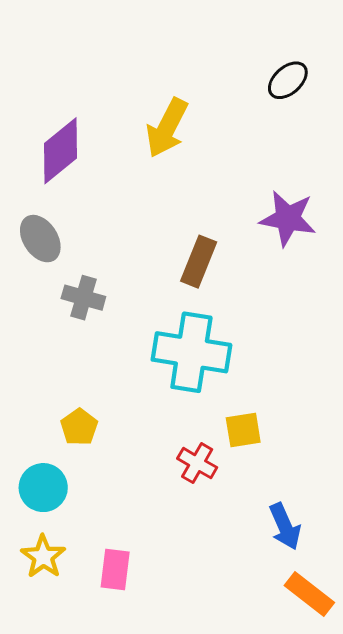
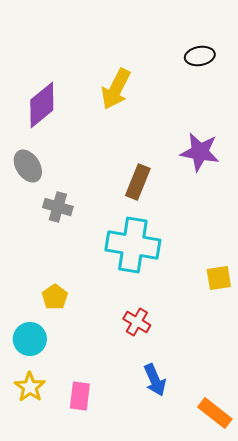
black ellipse: (288, 80) -> (200, 56), turned 32
yellow square: (243, 430) -> (219, 278), moved
blue arrow: (285, 526) -> (155, 380), moved

